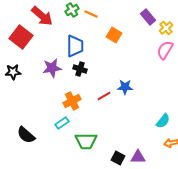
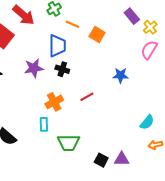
orange line: (91, 14) -> (73, 24), moved
blue star: (125, 87) -> (121, 75), moved
cyan rectangle: (62, 123) -> (44, 124), turned -56

